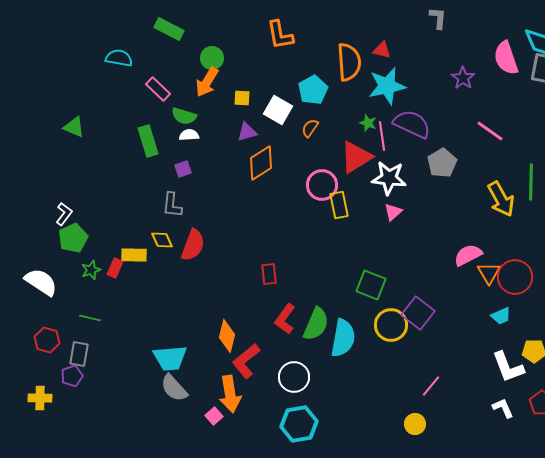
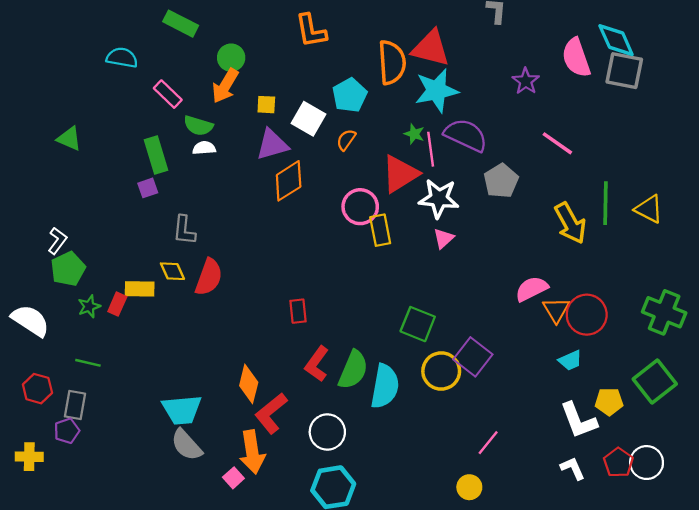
red triangle: (382, 50) -> (431, 48), size x1.8
purple triangle: (247, 132) -> (272, 144), size x1.4
purple square: (183, 169) -> (148, 188), moved

